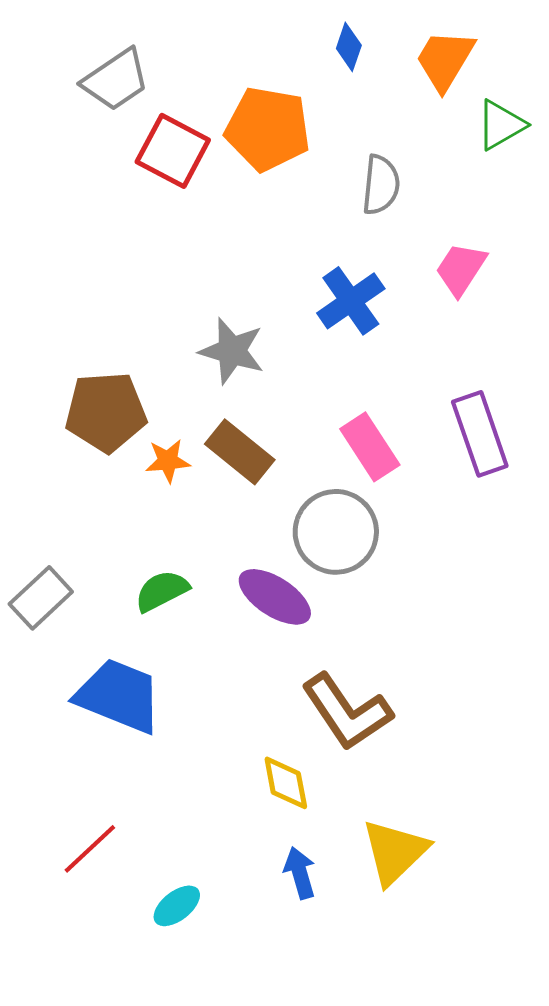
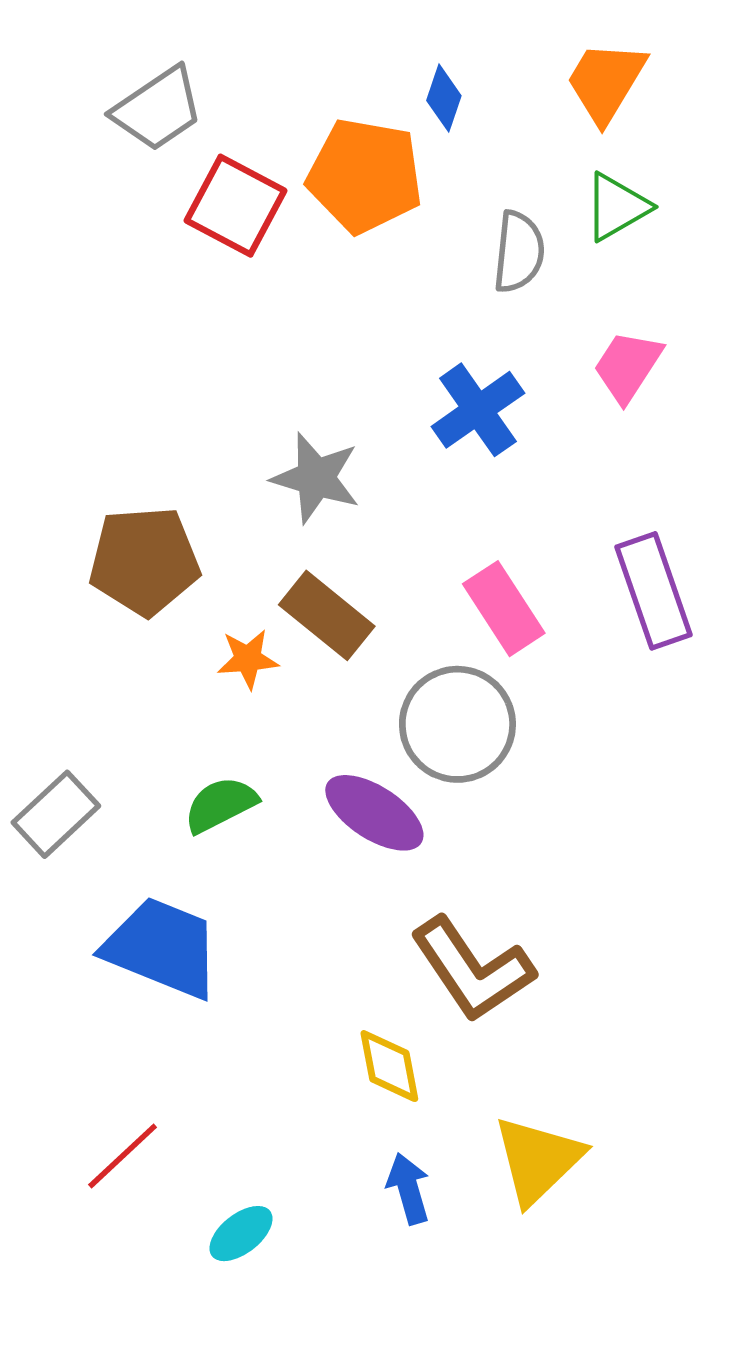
blue diamond: (349, 47) -> (444, 98), moved
green triangle: (501, 125) -> (617, 207), moved
orange star: (168, 461) -> (248, 659), moved

